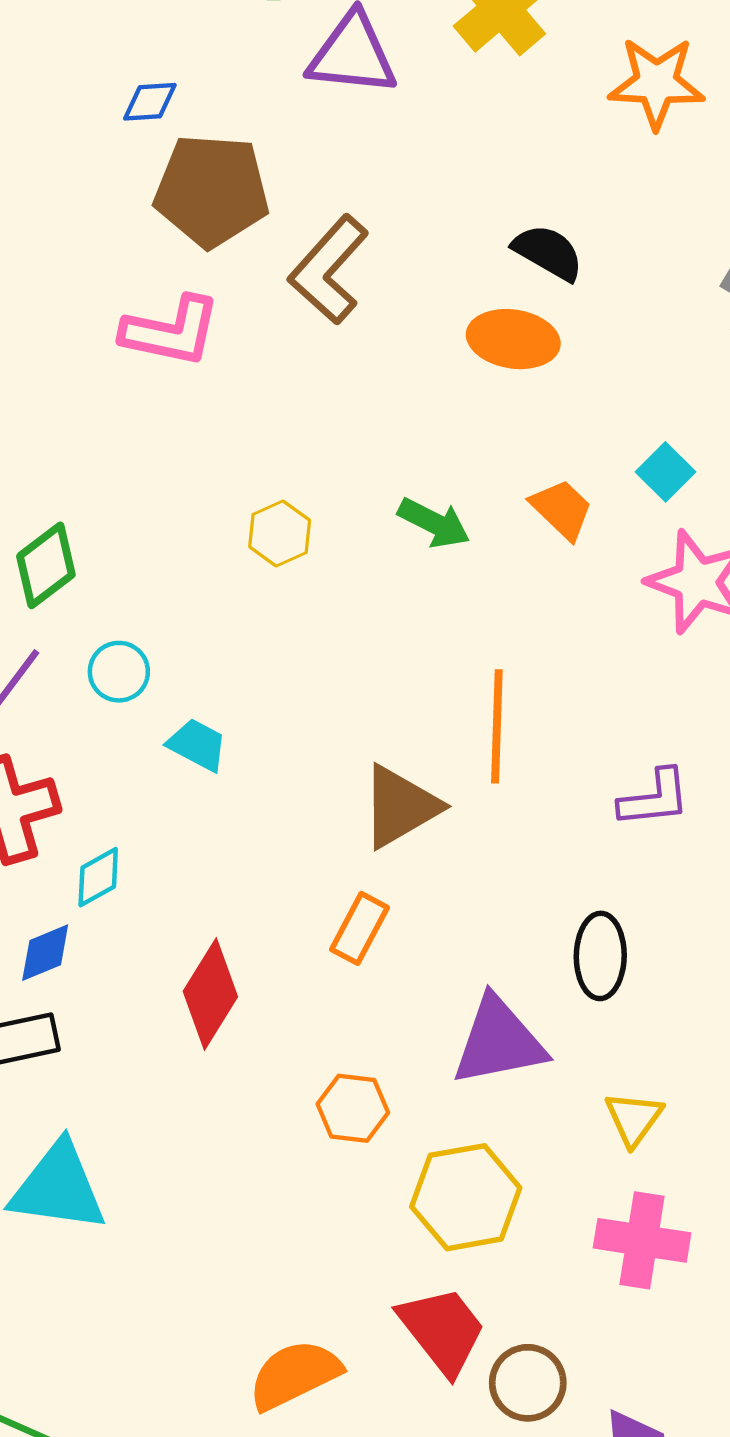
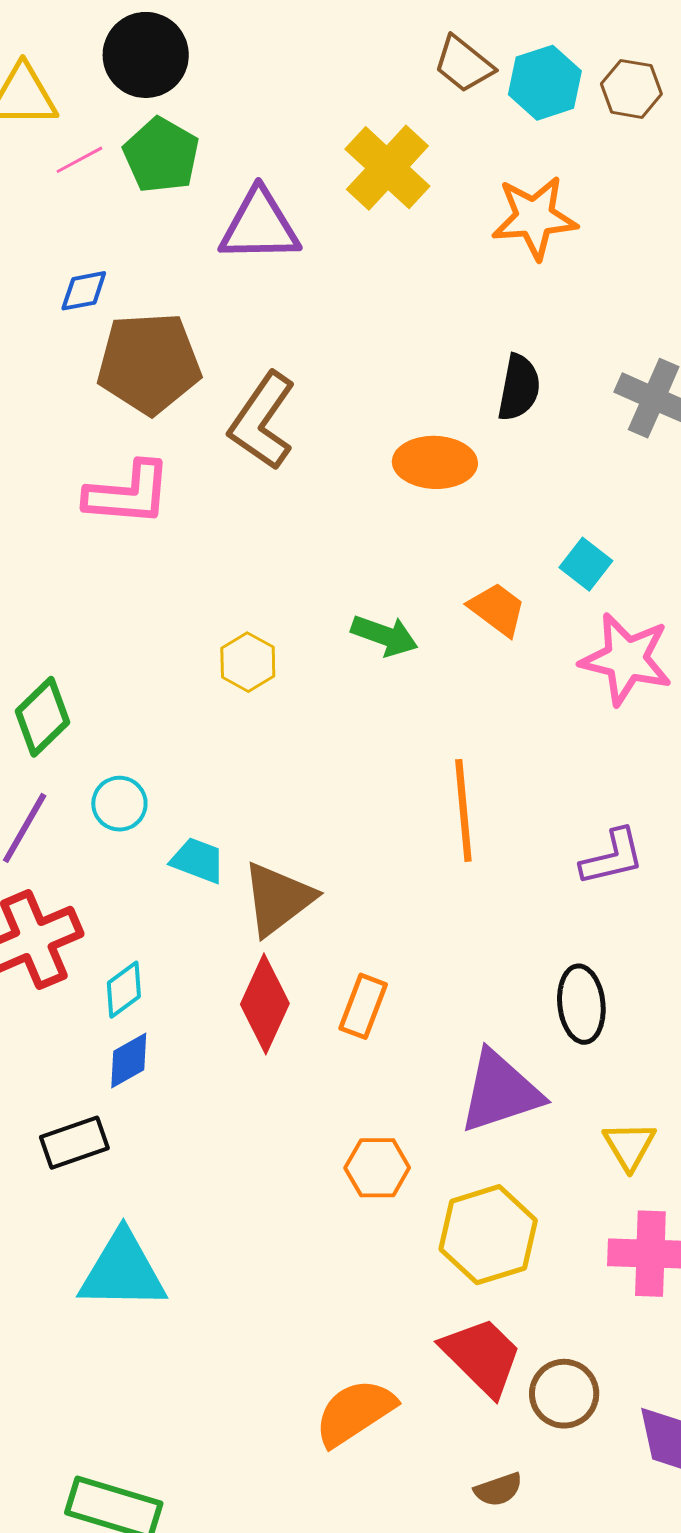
black semicircle: (548, 252) -> (519, 388), moved, turned 78
brown triangle: (400, 807) -> (278, 899), moved
blue diamond: (45, 953) -> (129, 1060), moved
red diamond: (210, 994) -> (265, 1004), moved

